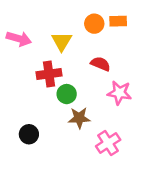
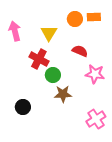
pink arrow: (19, 39) -> (15, 31), turned -120
red cross: (49, 74) -> (39, 59), turned 36
pink cross: (108, 143) -> (96, 119), moved

